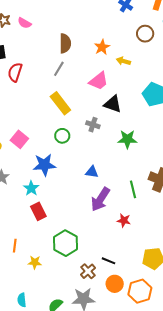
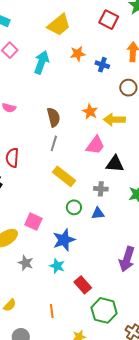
yellow arrow: (123, 61) -> (114, 120), size x1.5
blue triangle: (92, 172) -> (98, 213), moved
red rectangle: (38, 211) -> (83, 285), moved
orange line: (15, 246) -> (52, 311), moved

